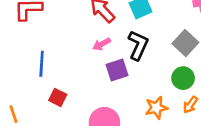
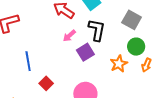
red square: (58, 97) -> (46, 83), turned 32
orange star: (156, 108) -> (119, 64), moved

